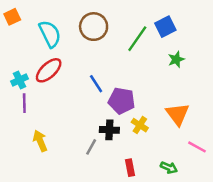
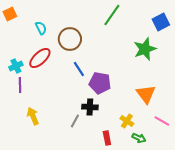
brown circle: (94, 27) -> (70, 39), moved
blue square: (165, 27) -> (161, 22), moved
cyan semicircle: (50, 34) -> (41, 28), size x0.6
green line: (137, 39) -> (112, 15), moved
green star: (176, 59) -> (145, 49), size x1.6
yellow cross: (140, 125) -> (127, 121), moved

